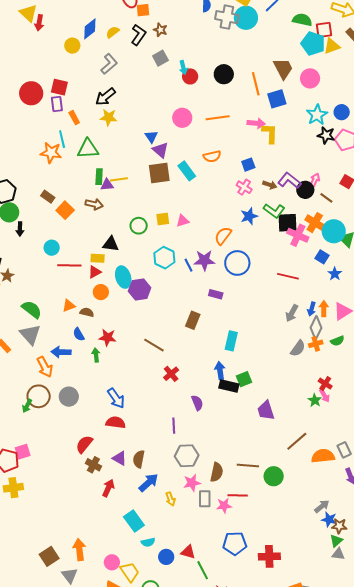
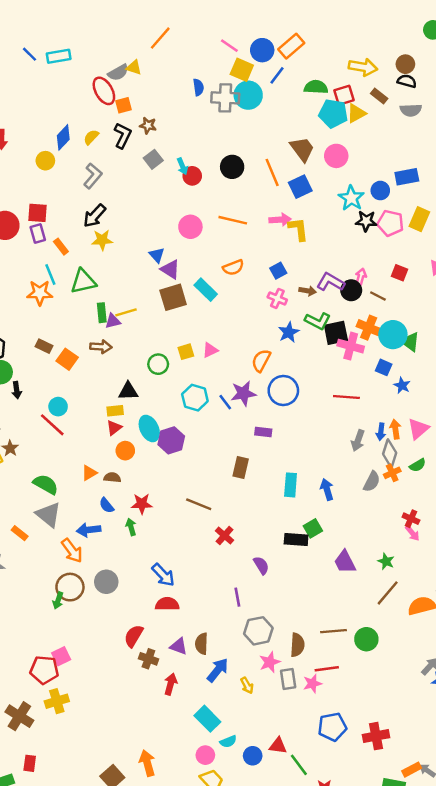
orange line: (218, 118) -> (233, 220), turned 30
red line: (69, 265) -> (52, 425), moved, turned 50
blue arrow: (220, 371) -> (327, 489), moved
green star: (315, 400) -> (386, 561), moved
pink circle: (112, 562) -> (205, 755), moved

